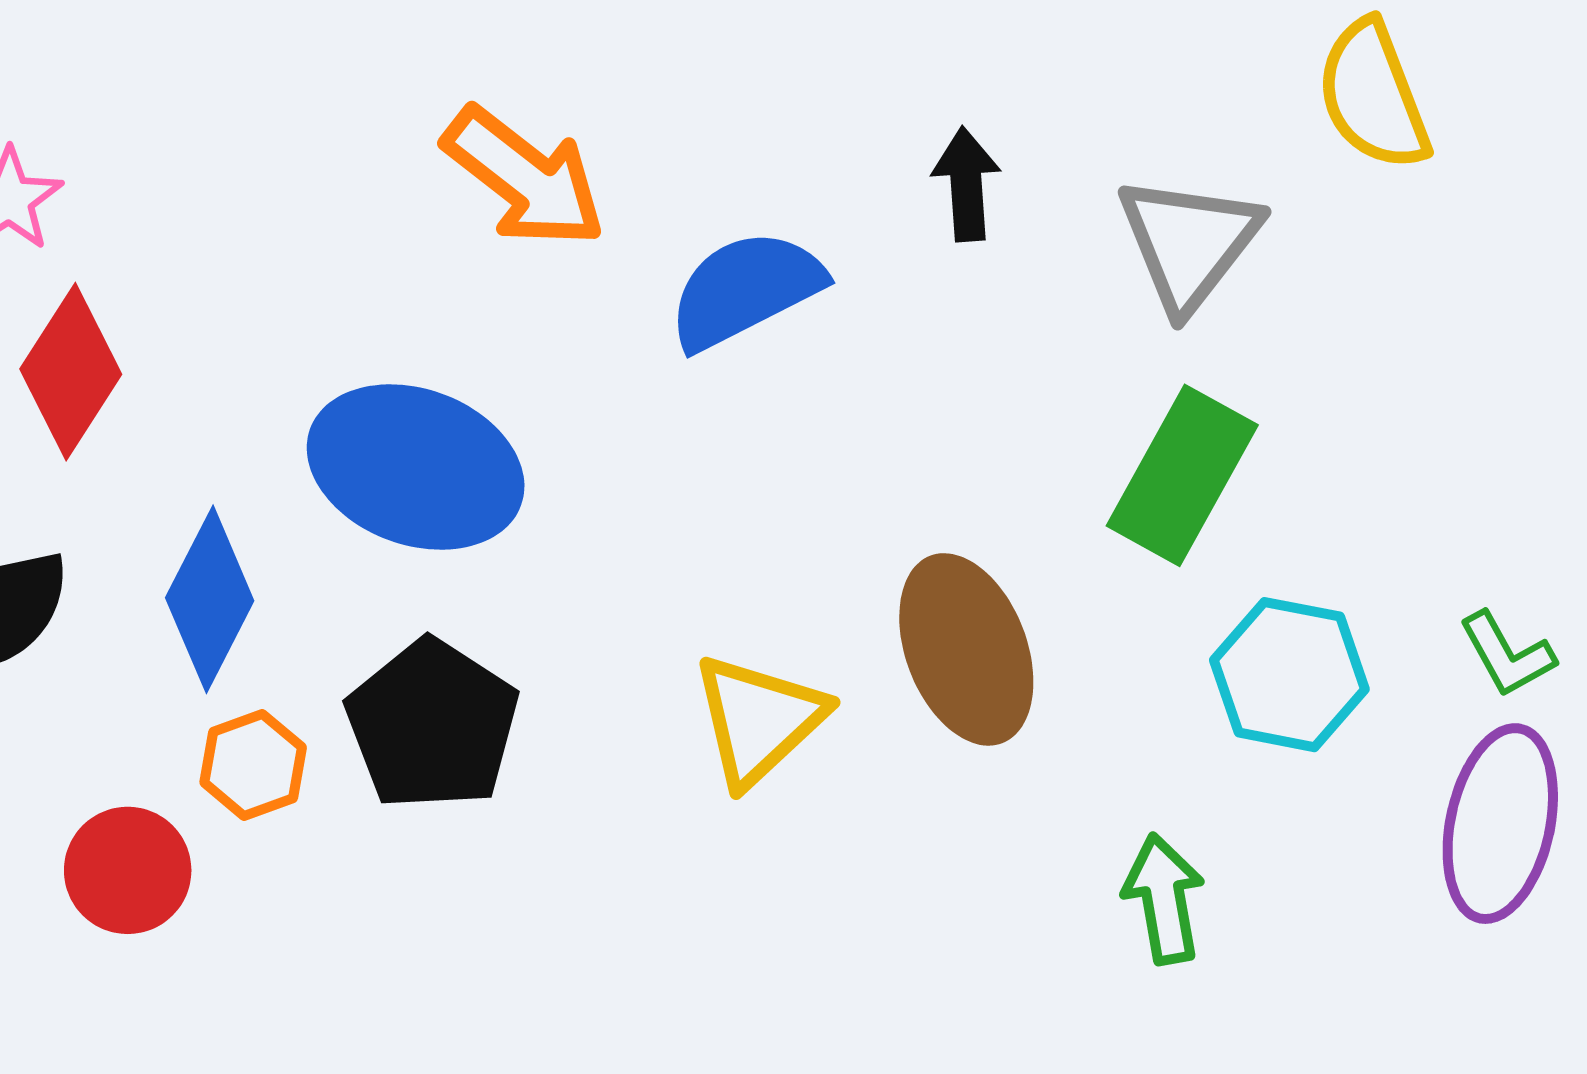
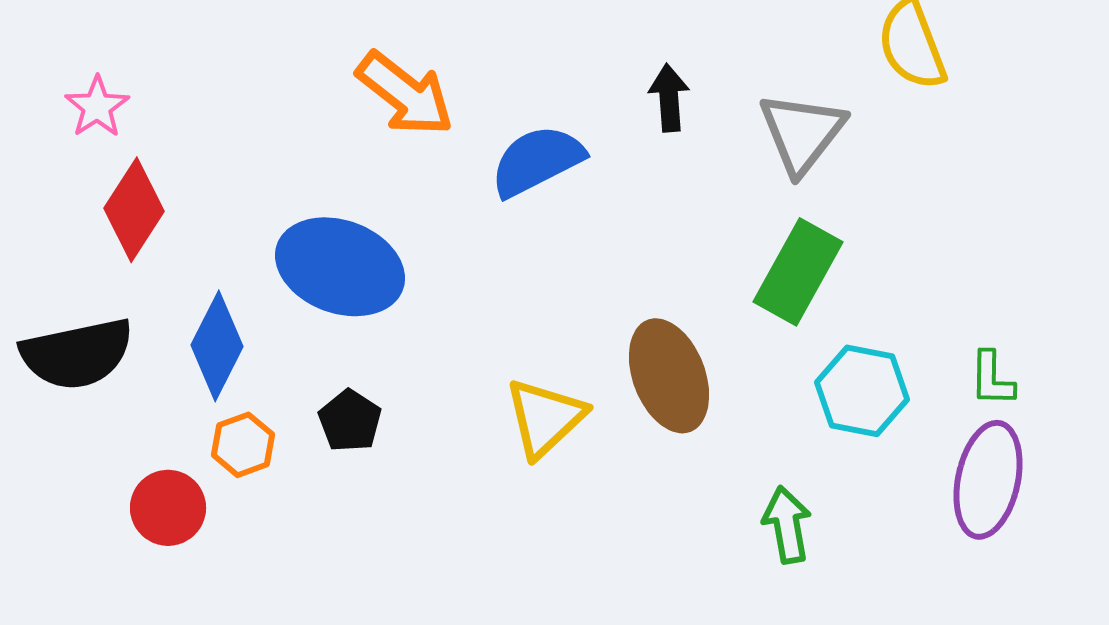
green L-shape: (1507, 654) -> (992, 379), turned 30
black pentagon: (432, 725) -> (350, 421), size x0.6

